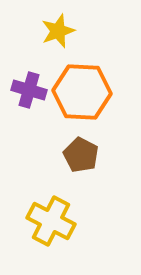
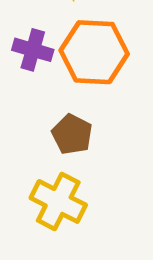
brown pentagon: (81, 155) -> (72, 134), moved

